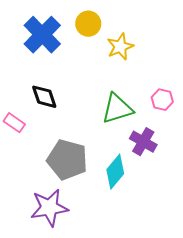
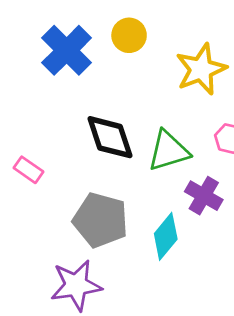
yellow star: (120, 47) -> (201, 69), moved, size x1.4
black diamond: (44, 97) -> (110, 137), moved, size x1.4

